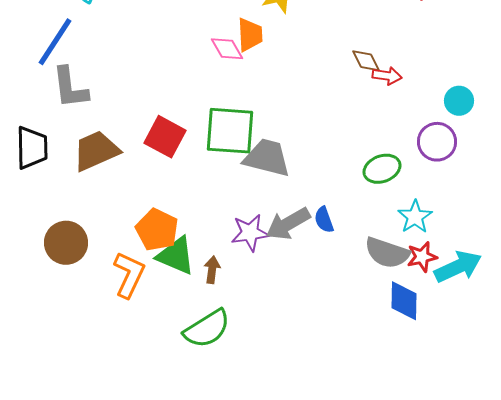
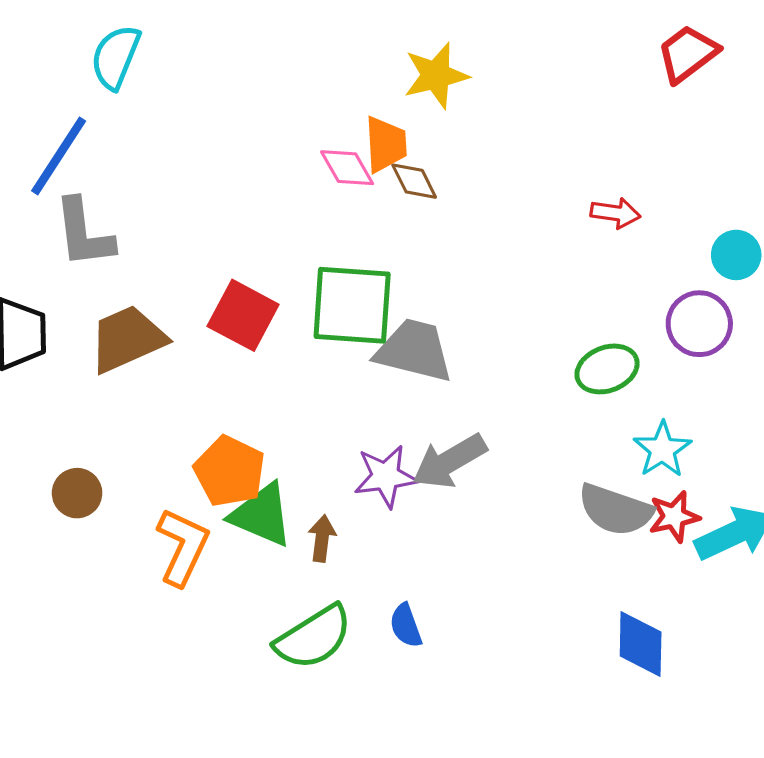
brown diamond: (366, 61) -> (414, 181), moved
blue semicircle: (324, 220) -> (406, 626), moved
brown circle: (66, 243) -> (77, 493), size x0.7
blue diamond: (404, 301) -> (641, 644), moved

